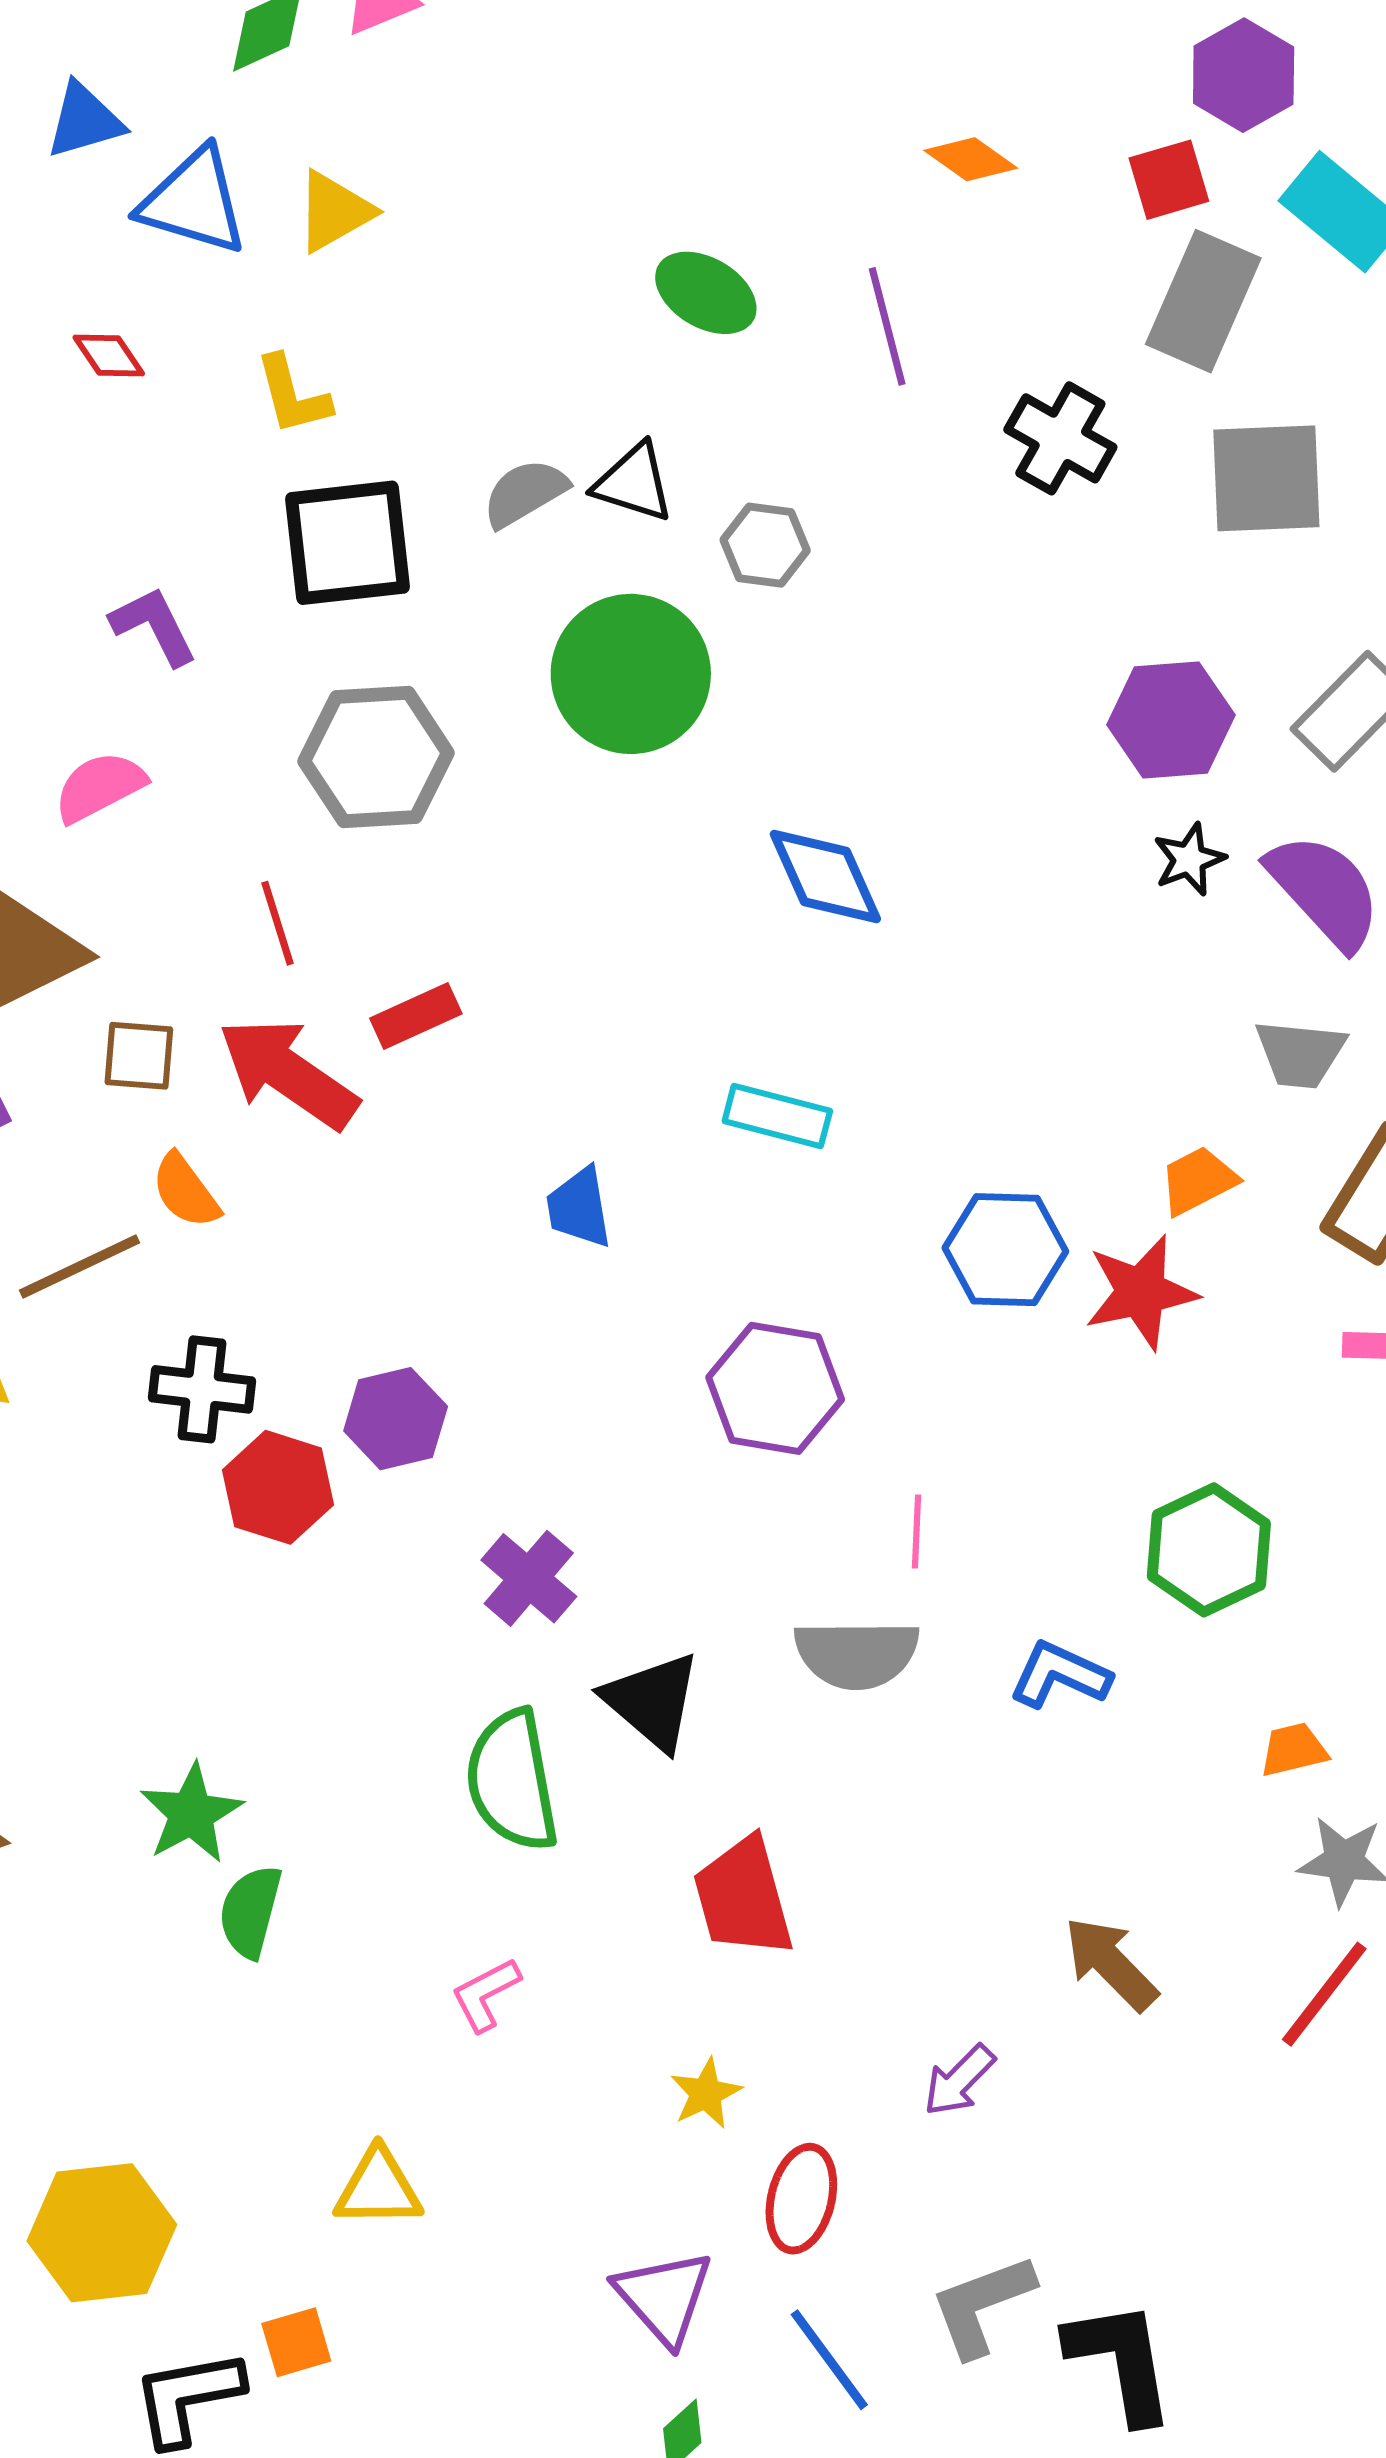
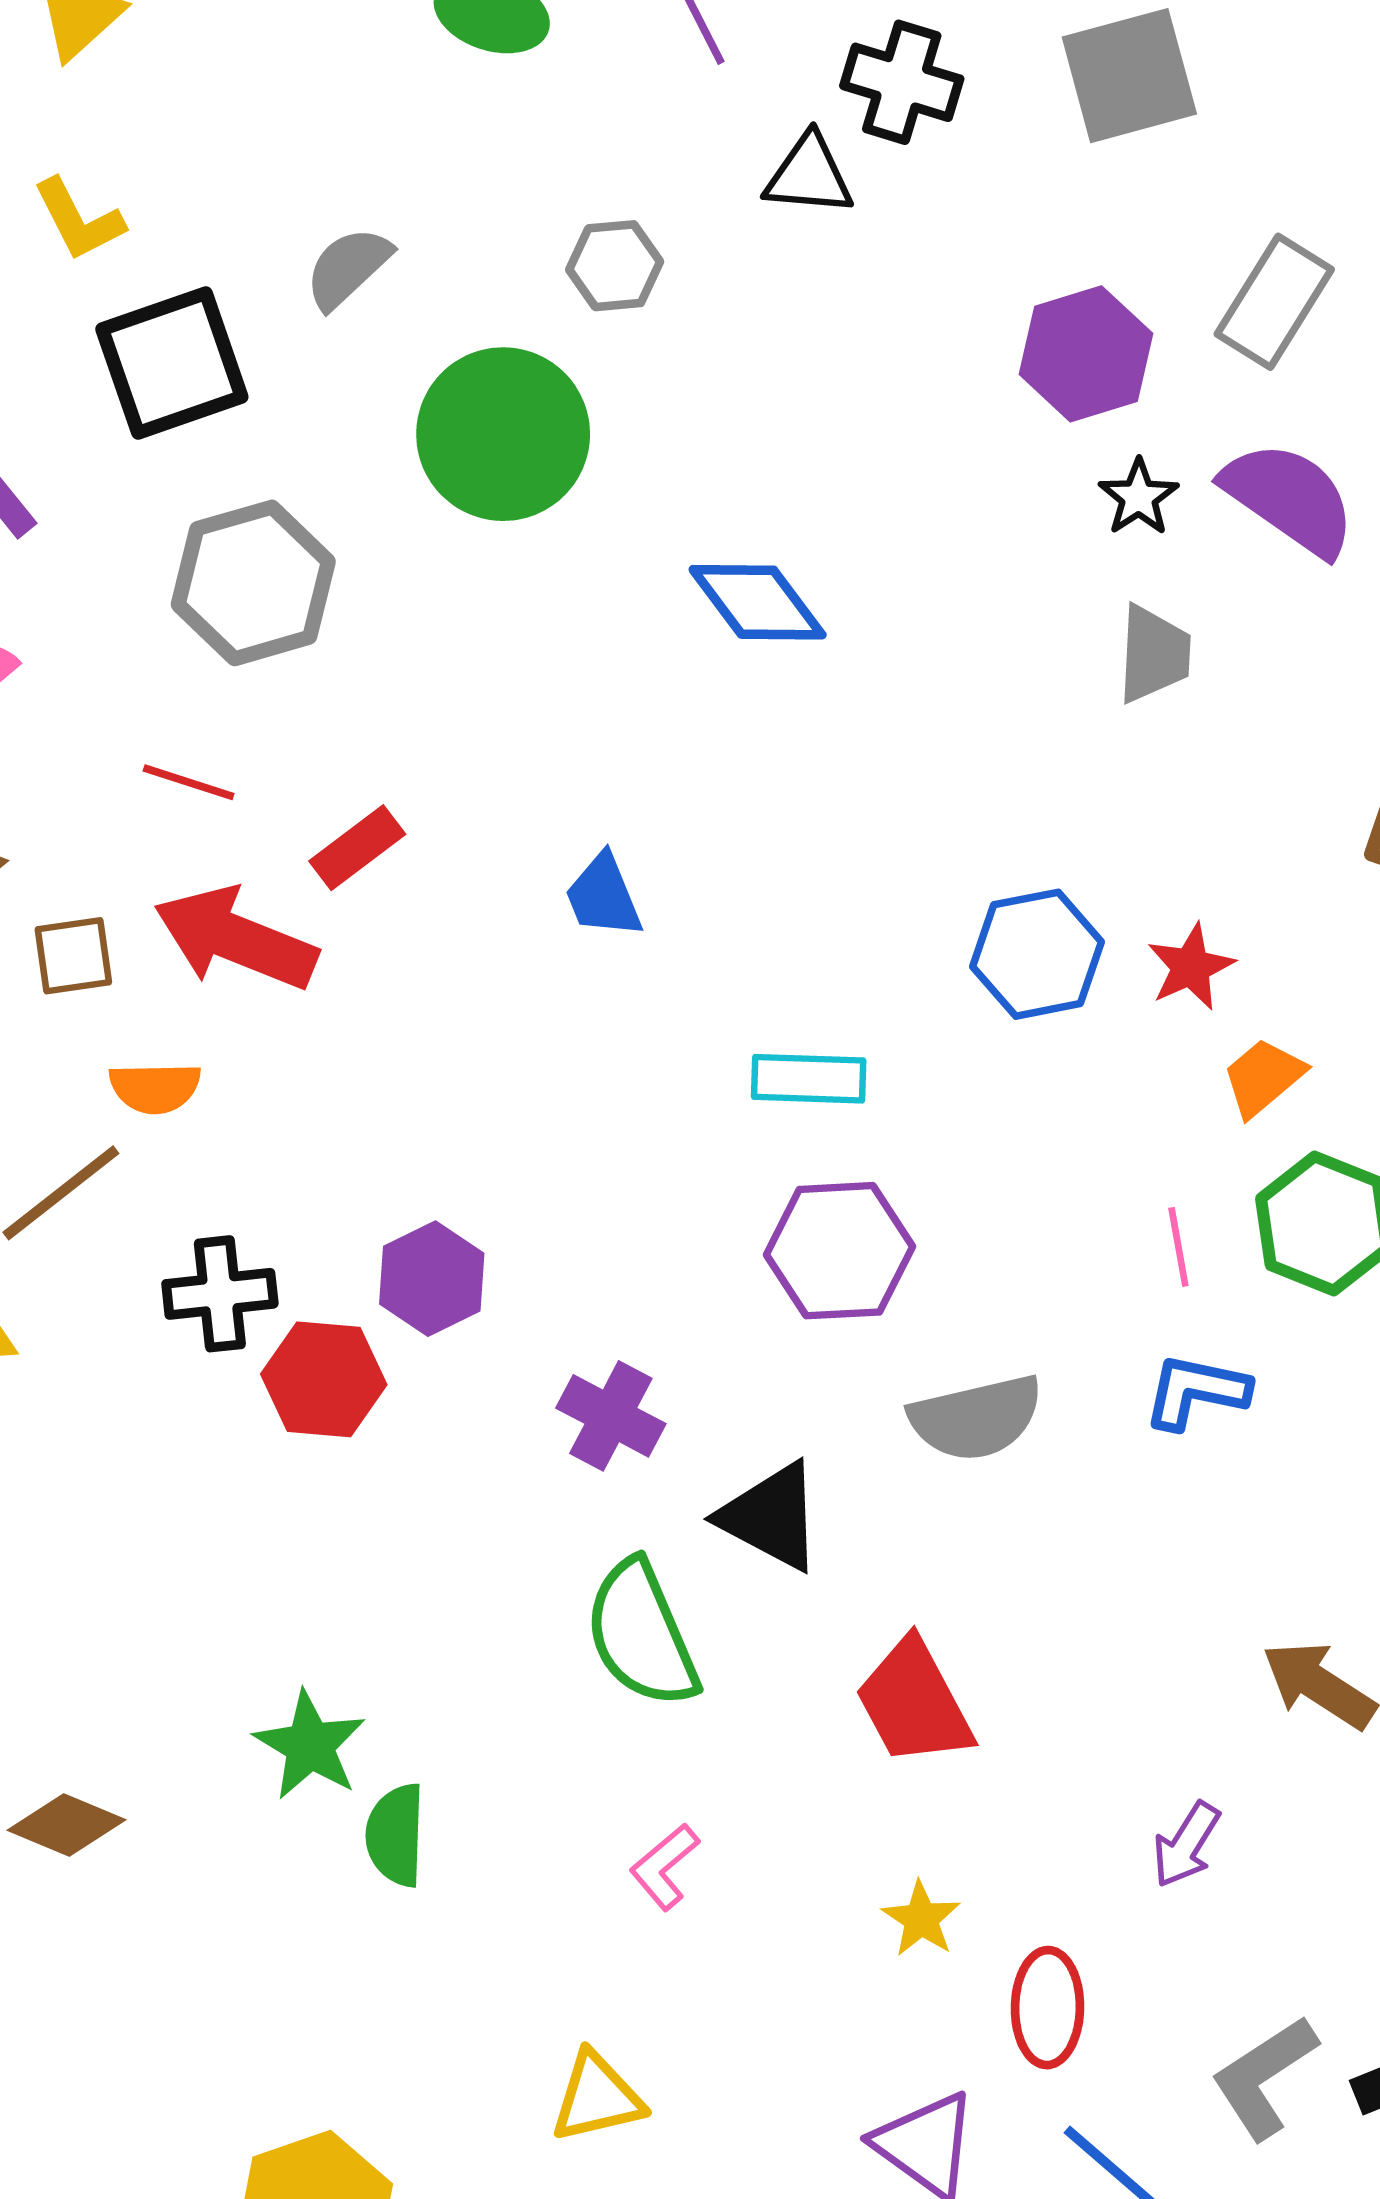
black triangle: (634, 483) -> (809, 175), moved
red line: (277, 923) -> (189, 782), turned -42
gray trapezoid: (1300, 1054) -> (1154, 654), moved, turned -80
cyan rectangle: (777, 1116) -> (809, 1079), moved
orange trapezoid: (1198, 1181) -> (1263, 1077), moved
orange semicircle: (185, 1191) -> (155, 1088), turned -42
blue trapezoid: (579, 1208) -> (603, 896), moved
red star: (1141, 1292) -> (1191, 967), size x0.7
purple hexagon: (775, 1388) -> (839, 1251), moved
pink line: (916, 1532) -> (1178, 1247), moved

